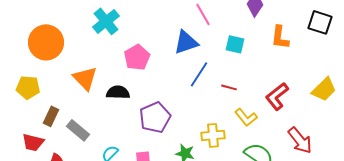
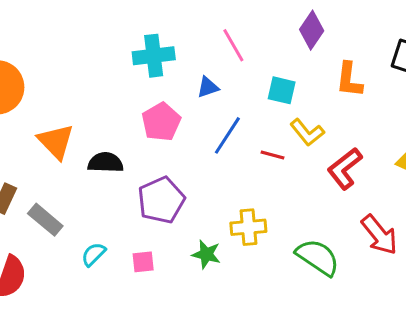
cyan cross: (106, 21) -> (154, 56), moved, turned 32
blue triangle: (186, 42) -> (208, 87), size x0.6
pink pentagon: (137, 57) -> (161, 122), moved
yellow L-shape: (246, 117) -> (307, 132), moved

